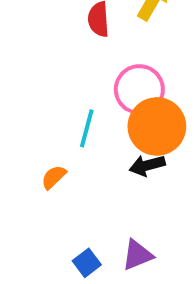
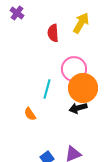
orange semicircle: (54, 177) -> (30, 114), turned -80

